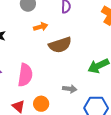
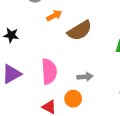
gray arrow: (70, 89) -> (85, 77), moved

